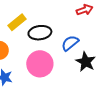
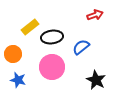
black star: (86, 62) -> (96, 80), moved

